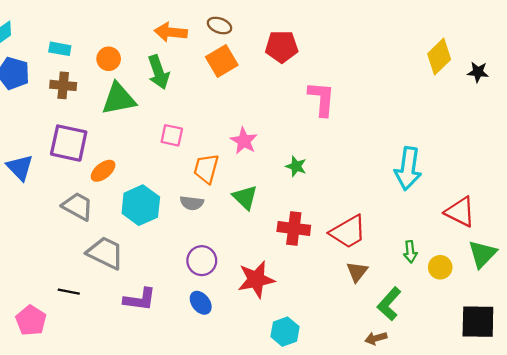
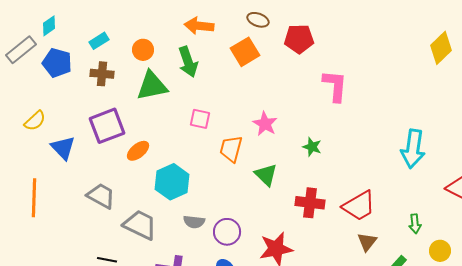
brown ellipse: (220, 26) -> (258, 20), moved
cyan rectangle: (60, 49) -> (99, 41), turned -42
purple square: (69, 143) -> (107, 126), turned -33
gray semicircle: (192, 203) -> (194, 222), moved
gray trapezoid: (78, 206) -> (101, 196), moved
yellow circle: (440, 267) -> (440, 251), moved

